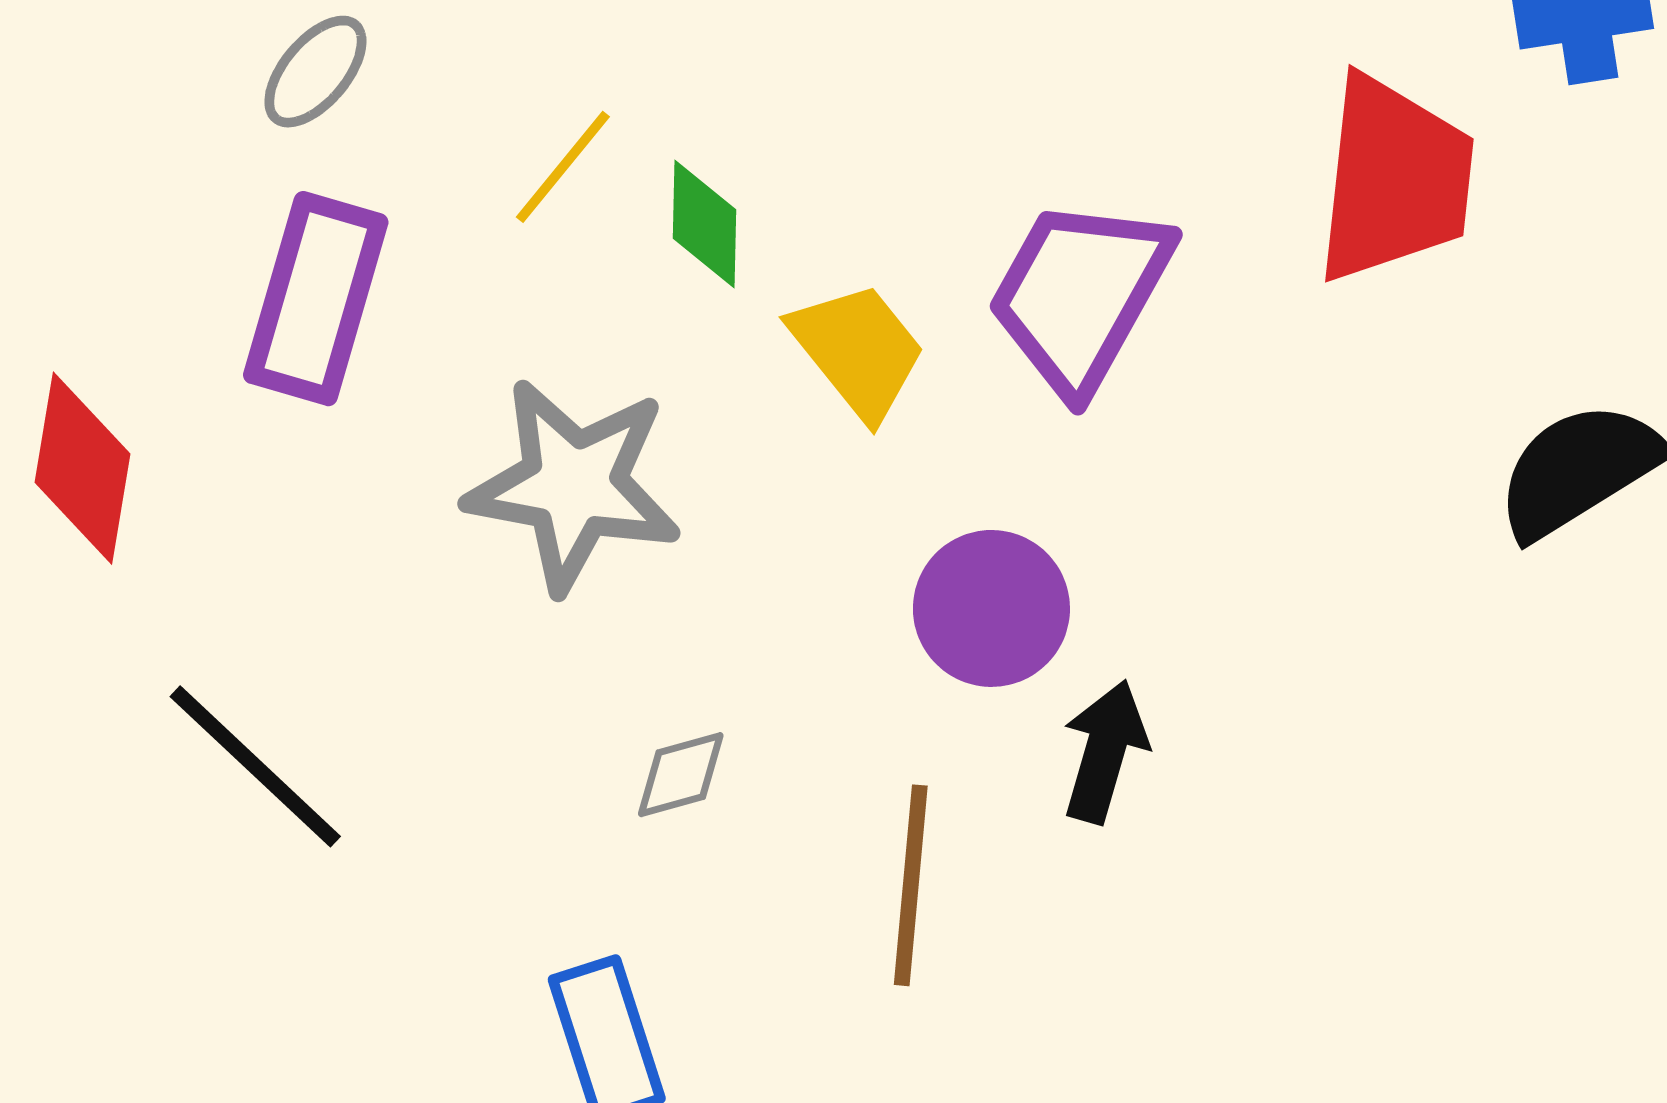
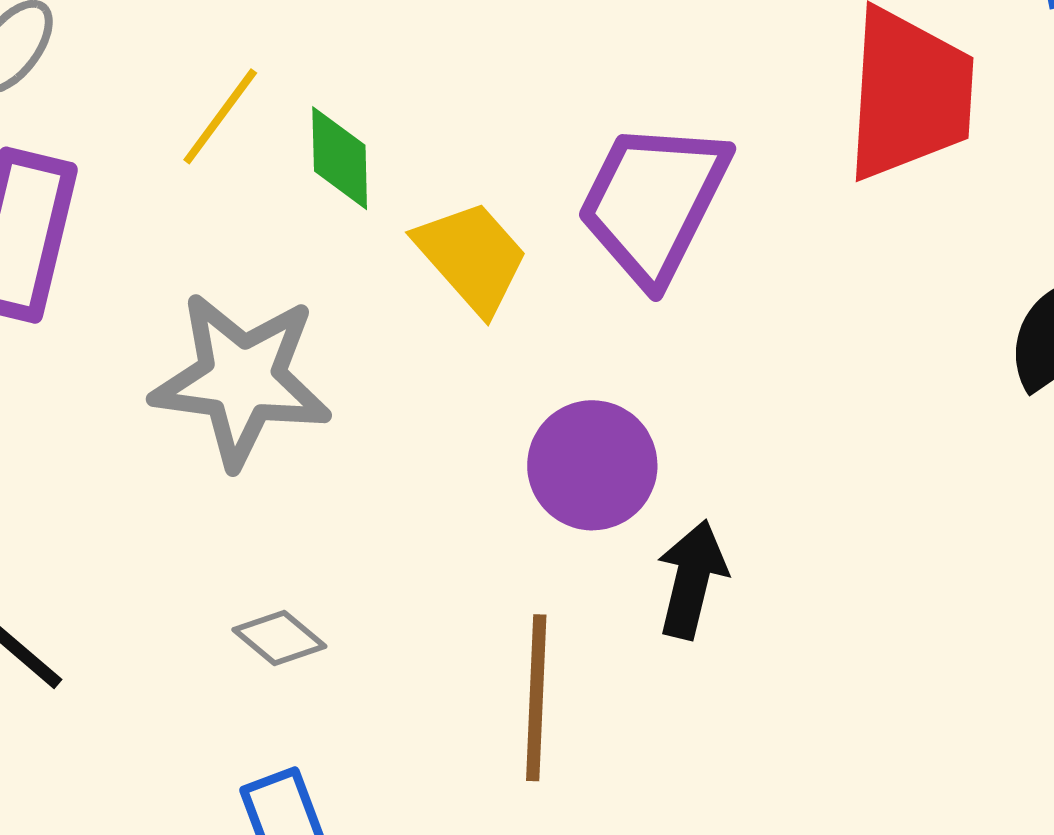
gray diamond: (681, 775) -> (279, 638), moved, turned 58

